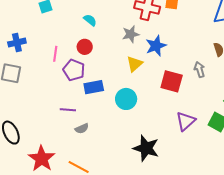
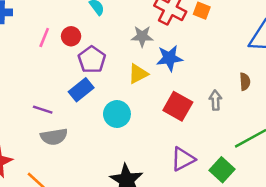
red circle: (85, 47) -> (71, 36), moved
purple pentagon: (74, 70) -> (92, 60), moved
blue rectangle: (94, 87) -> (81, 90), turned -42
gray semicircle: (82, 129) -> (54, 137), size x1.5

